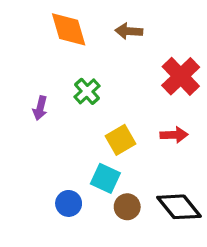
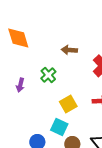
orange diamond: (69, 29) -> (18, 38), moved
brown arrow: (129, 31) -> (69, 50), moved

